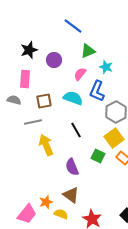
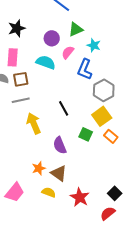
purple circle: (54, 60) -> (52, 38), moved
cyan semicircle: (73, 98) -> (46, 62), moved
brown square: (44, 101) -> (21, 79), moved
orange star: (46, 202) -> (39, 168), moved

